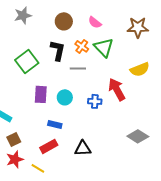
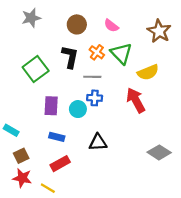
brown star: (138, 27) -> (159, 31), turned 30
yellow semicircle: (140, 69) -> (148, 72), moved
blue cross: (95, 101) -> (95, 98), moved
blue rectangle: (55, 124) -> (57, 137), moved
black triangle: (83, 148) -> (98, 142), moved
red star: (15, 159) -> (22, 178), turned 30

